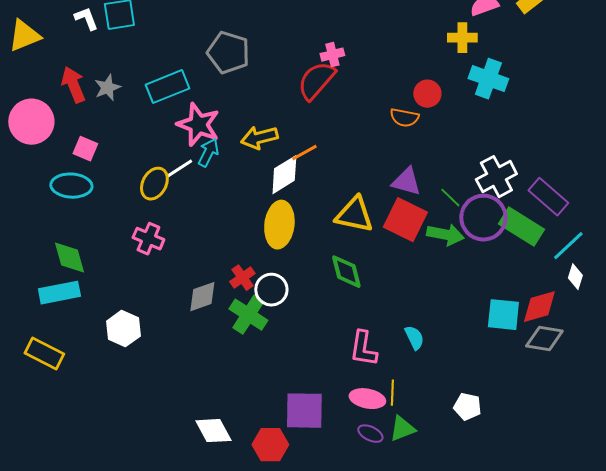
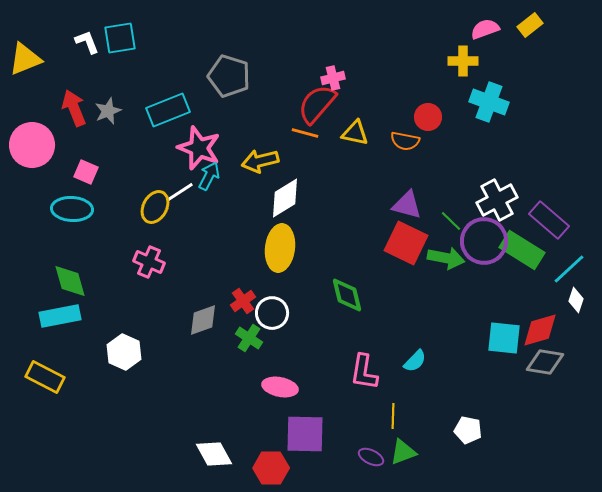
orange line: (304, 153) -> (305, 133), moved, turned 44
yellow triangle: (354, 215) -> (355, 133), moved, size x0.7
green cross: (248, 315) -> (249, 338), size x0.7
cyan semicircle: (414, 338) -> (415, 361), turned 70
pink ellipse: (367, 399) -> (280, 387), moved

